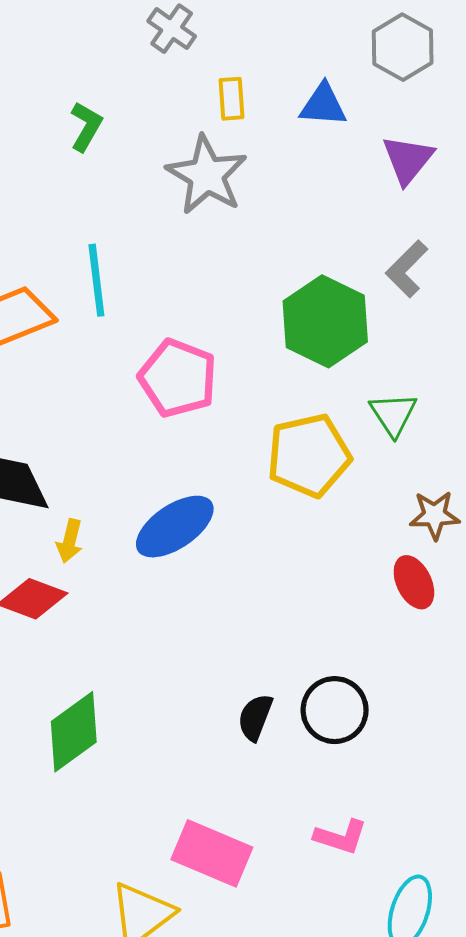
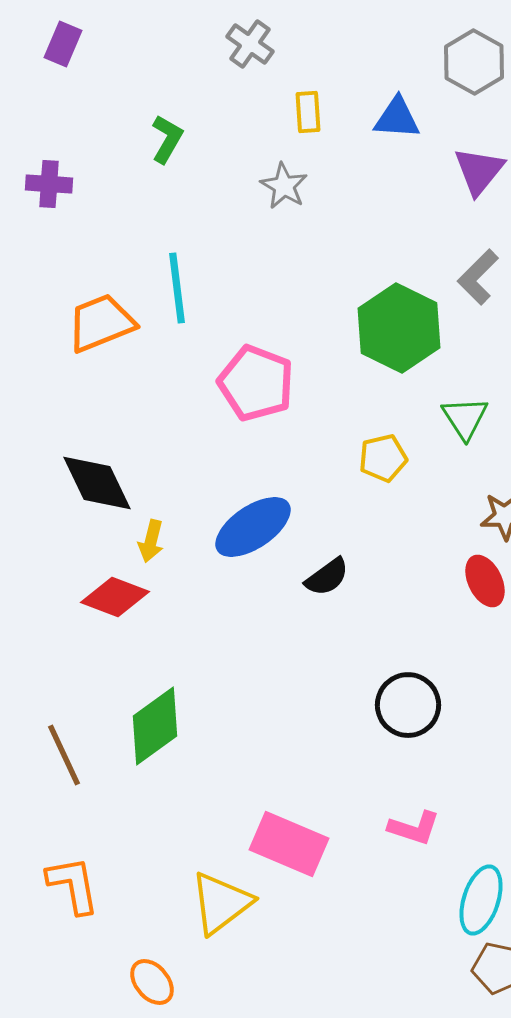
gray star: (207, 175) -> (284, 186), size x0.6
yellow pentagon: (309, 455) -> (383, 458), size x0.6
black semicircle: (255, 717) -> (327, 577), moved, turned -147

